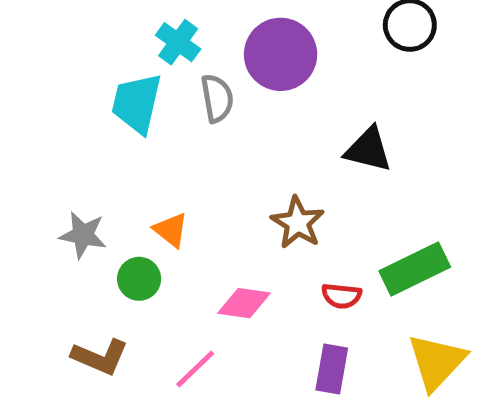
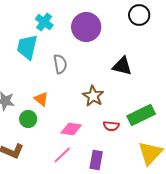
gray semicircle: (217, 98) -> (60, 64), moved
pink line: (195, 369) -> (62, 155), moved
purple rectangle: (332, 369) -> (96, 160), moved

